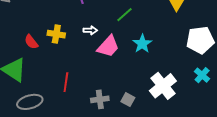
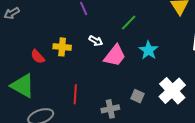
white arrow: (90, 30) -> (96, 41), turned 32
gray square: (128, 100) -> (138, 96), moved

